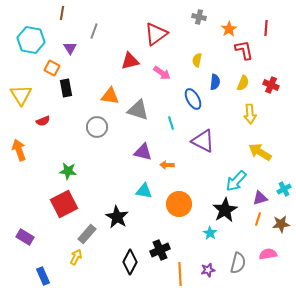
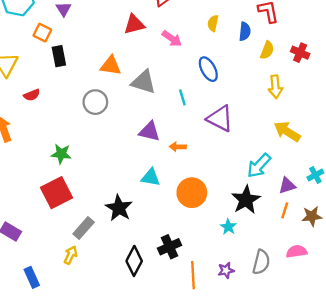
blue semicircle: (215, 82) -> (245, 31), moved

